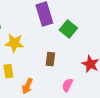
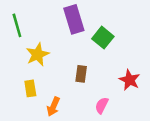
yellow star: (14, 43) -> (38, 54), turned -30

